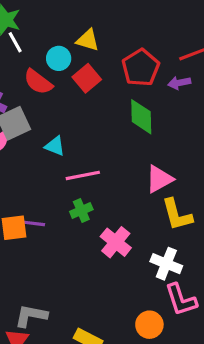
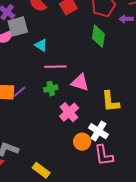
pink triangle: (159, 179) -> (80, 82), moved, turned 36
purple line: (34, 223) -> (20, 92), turned -56
orange circle: (149, 325) -> (82, 142), moved

